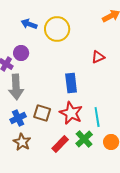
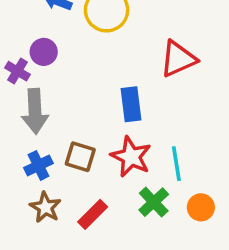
red triangle: (98, 57) -> (178, 59), size x1.6
red rectangle: (60, 144) -> (93, 214), moved

